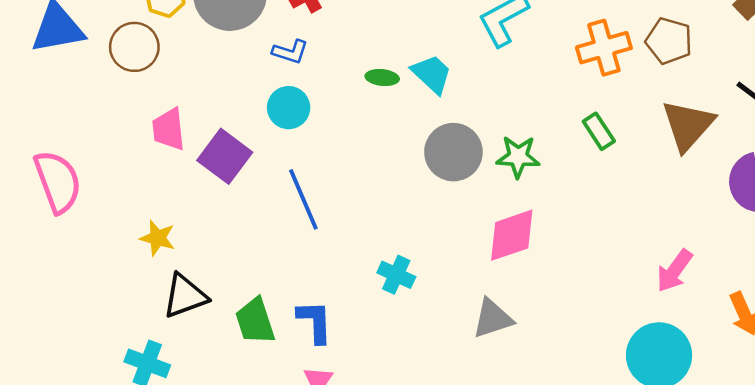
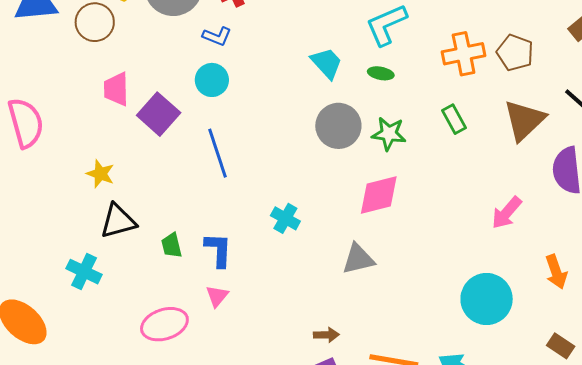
green ellipse: (382, 78) -> (381, 73), moved
pink arrow: (674, 271) -> (507, 213), moved
green trapezoid: (255, 321) -> (172, 245), size x0.7

